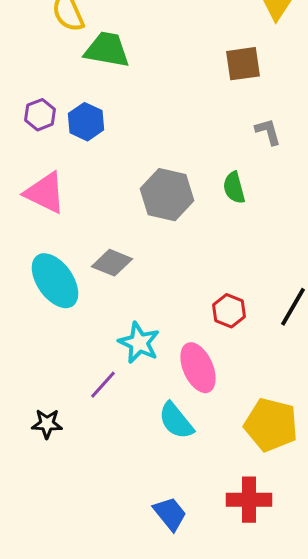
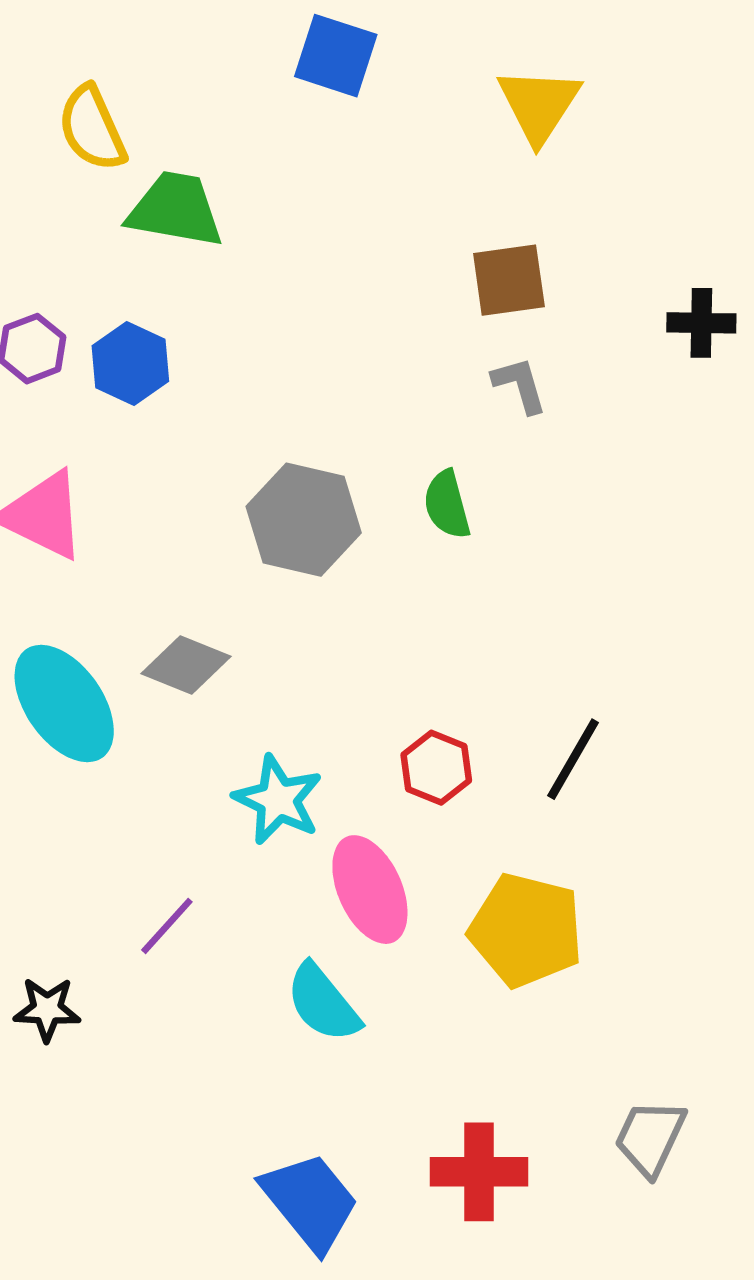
brown square: (243, 64) -> (509, 280), moved
cyan star: (139, 343) -> (278, 800), moved
yellow pentagon: (271, 425) -> (526, 930), moved
blue trapezoid: (170, 514) -> (310, 1202), size x1.4

